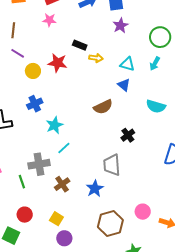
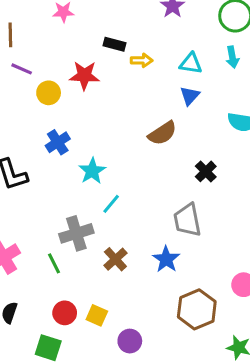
cyan arrow: (155, 64) -> (232, 57), turned -32
blue triangle: (124, 85) -> (190, 96), turned 40
yellow square: (56, 219) -> (97, 315), moved

